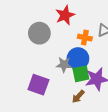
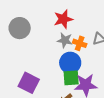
gray circle: (39, 33) -> (20, 28), moved
gray star: (64, 65) -> (65, 40), moved

